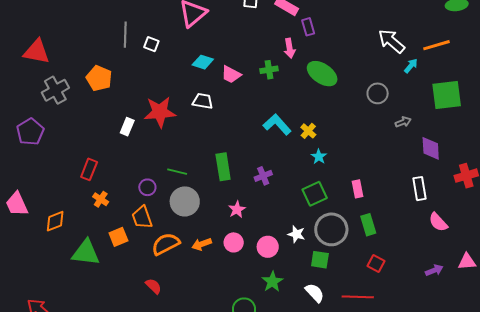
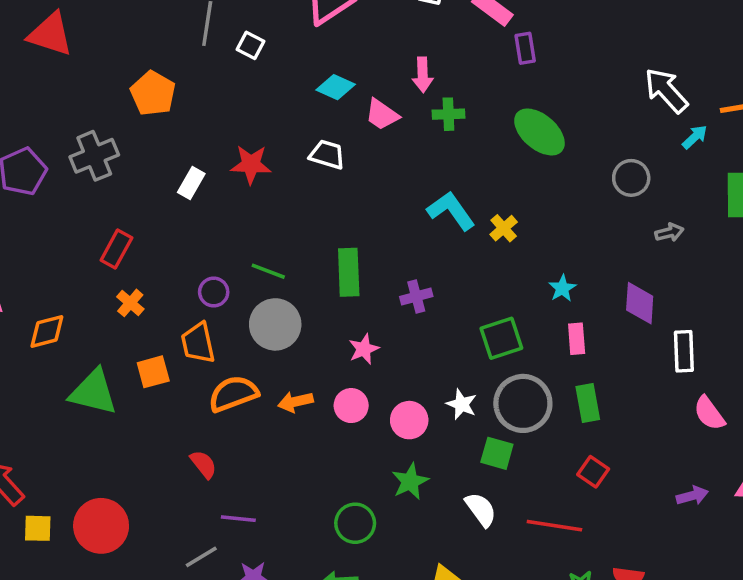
pink arrow: (290, 48) -> (423, 75), moved
gray cross: (55, 90) -> (94, 156), moved
red star: (160, 112) -> (251, 164), size x0.7
purple diamond: (431, 148) -> (640, 303), moved
cyan star: (319, 157) -> (562, 288), moved

